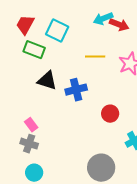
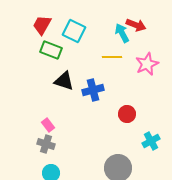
cyan arrow: (103, 19) -> (122, 33), moved, turned 84

